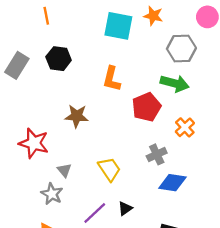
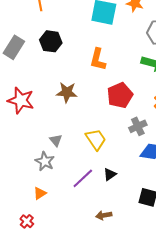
red pentagon: (147, 107) -> (120, 95), moved
red star: (34, 143) -> (21, 100), moved

